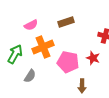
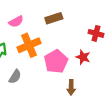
pink pentagon: (68, 62) -> (56, 61), turned 30

